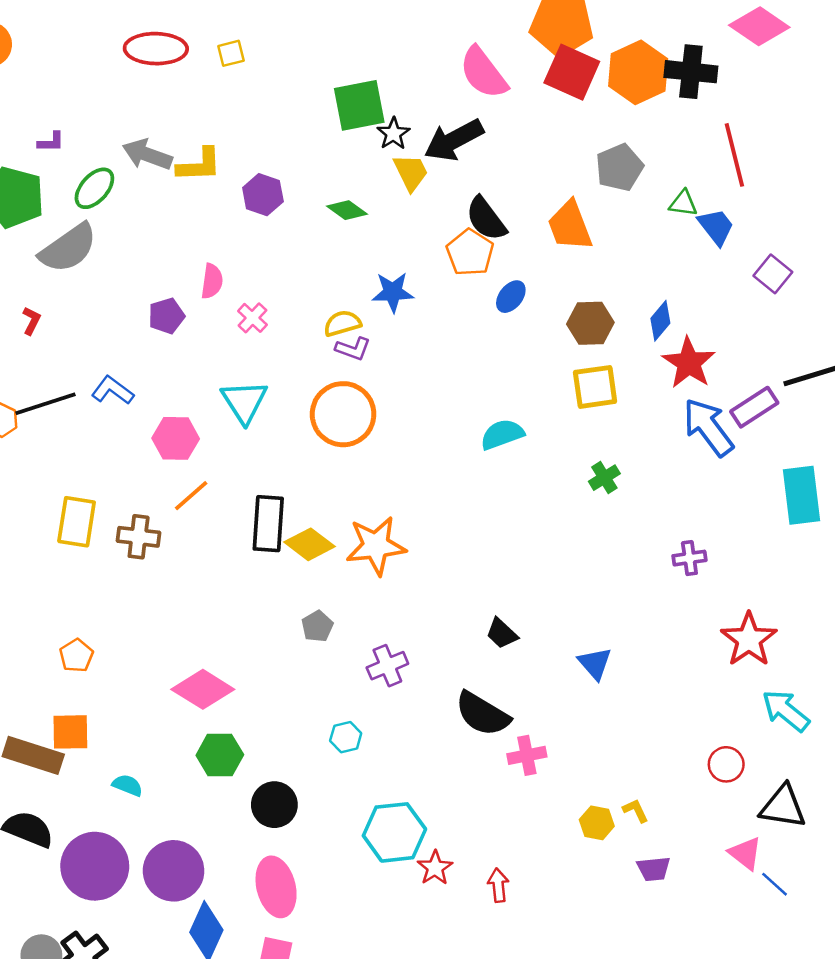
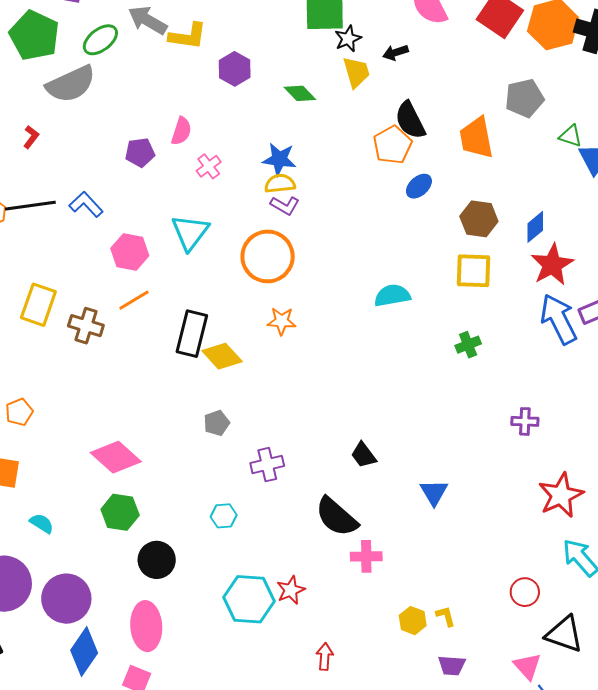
black arrow: (454, 140) -> (396, 52), size x0.5
blue star: (393, 292) -> (279, 159), moved
orange star: (376, 546) -> (282, 321), moved, size x0.6
red star: (435, 868) -> (291, 590), moved

